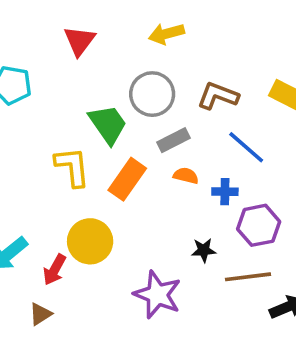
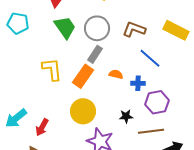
green trapezoid: (108, 124) -> (65, 27), moved
gray rectangle: (173, 140) -> (95, 54), moved, turned -30
yellow circle: (90, 241) -> (83, 111), moved

